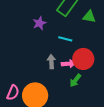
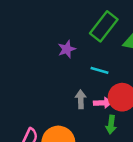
green arrow: (75, 80) -> (111, 125), turned -32

